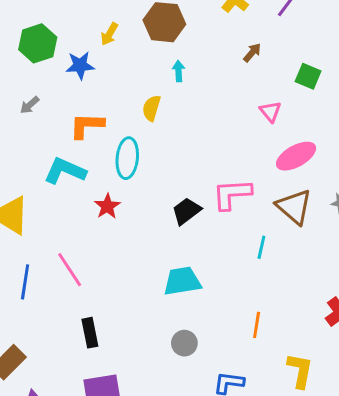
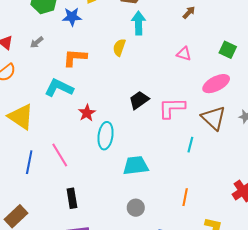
cyan arrow: (179, 71) -> (139, 23), size x1.6
green square: (308, 76) -> (228, 50), moved
pink triangle: (270, 111) -> (184, 54), moved, turned -35
cyan ellipse: (127, 158) -> (106, 136), moved
black trapezoid: (186, 211) -> (139, 100), moved

